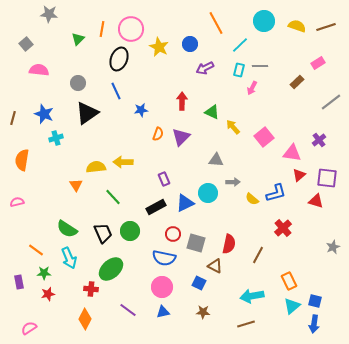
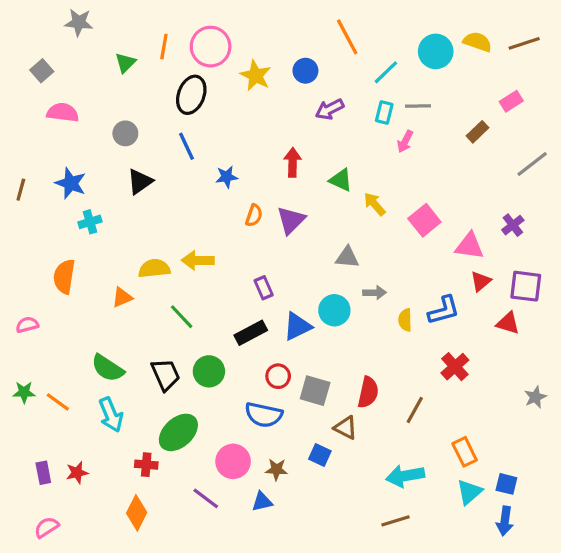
cyan circle: (264, 21) -> (436, 51), moved
black triangle: (87, 113) -> (140, 182), size x0.7
orange semicircle: (22, 160) -> (64, 276), moved
orange triangle: (76, 185) -> (122, 297), turned 40
yellow semicircle: (252, 199) -> (405, 320), turned 48
green star: (44, 273) -> (24, 392), moved
purple rectangle: (19, 282) -> (43, 473), moved
pink circle: (162, 287) -> (233, 461), moved
brown star: (203, 312) -> (276, 469), moved

